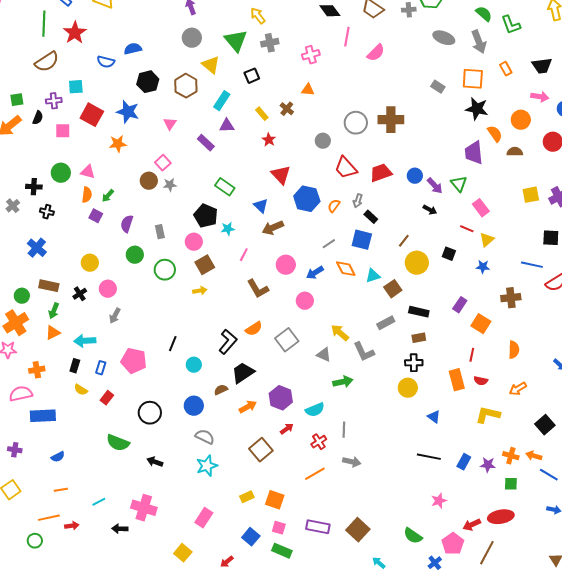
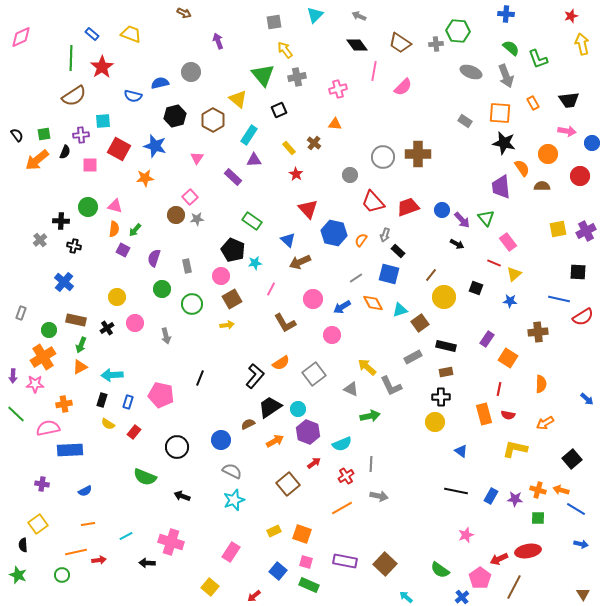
gray circle: (192, 38) -> (191, 72), moved
gray arrow: (115, 316) -> (166, 336), moved, turned -42
cyan circle: (194, 365) -> (298, 409), moved

